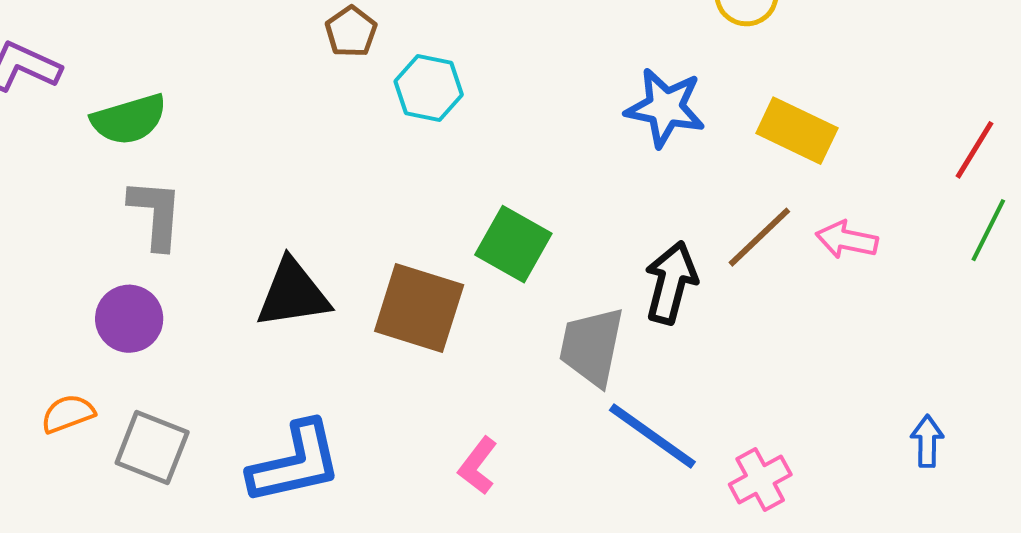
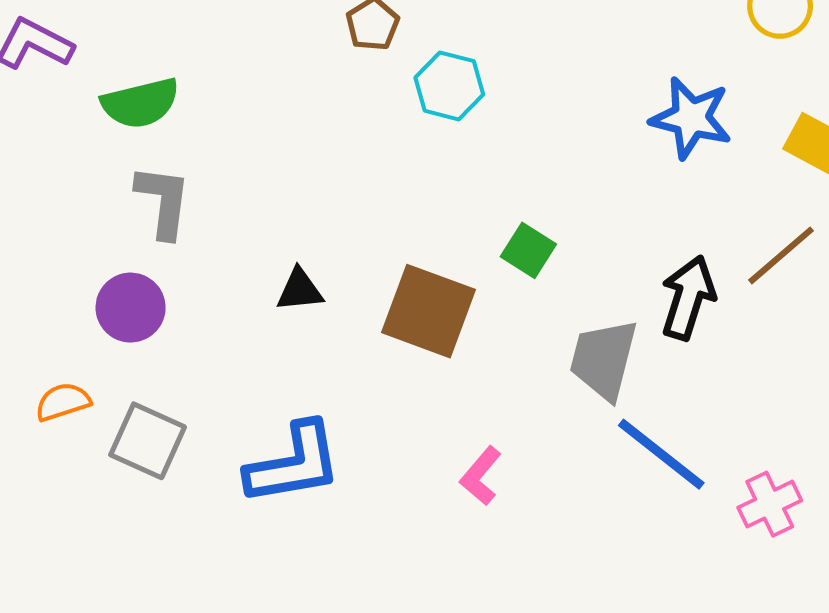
green square: (513, 244) -> (528, 250), size x0.7
black triangle: (293, 294) -> (300, 290), size x0.6

